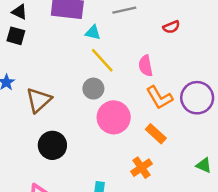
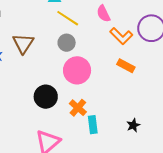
brown triangle: (39, 100) -> (23, 43), moved
pink circle: (114, 117) -> (77, 70), moved
orange cross: (141, 168) -> (78, 108), moved

